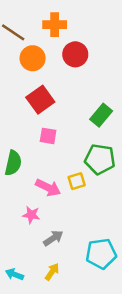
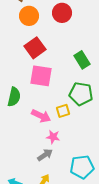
green rectangle: (101, 115) -> (82, 60), turned -72
pink square: (48, 136) -> (41, 76), size x1.6
pink star: (31, 215) -> (53, 137), moved

